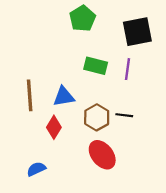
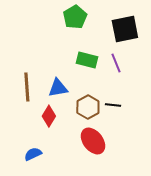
purple line: (127, 69) -> (116, 63), turned -30

